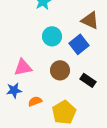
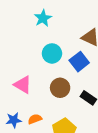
pink triangle: (23, 67) -> (23, 85), turned 42
blue star: (14, 90) -> (14, 120), moved

